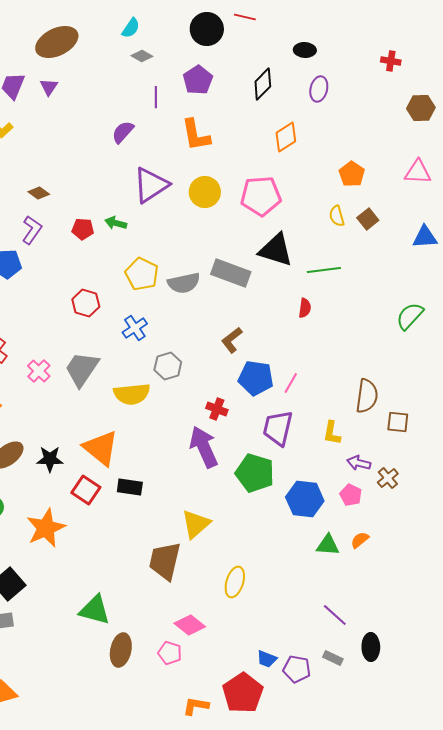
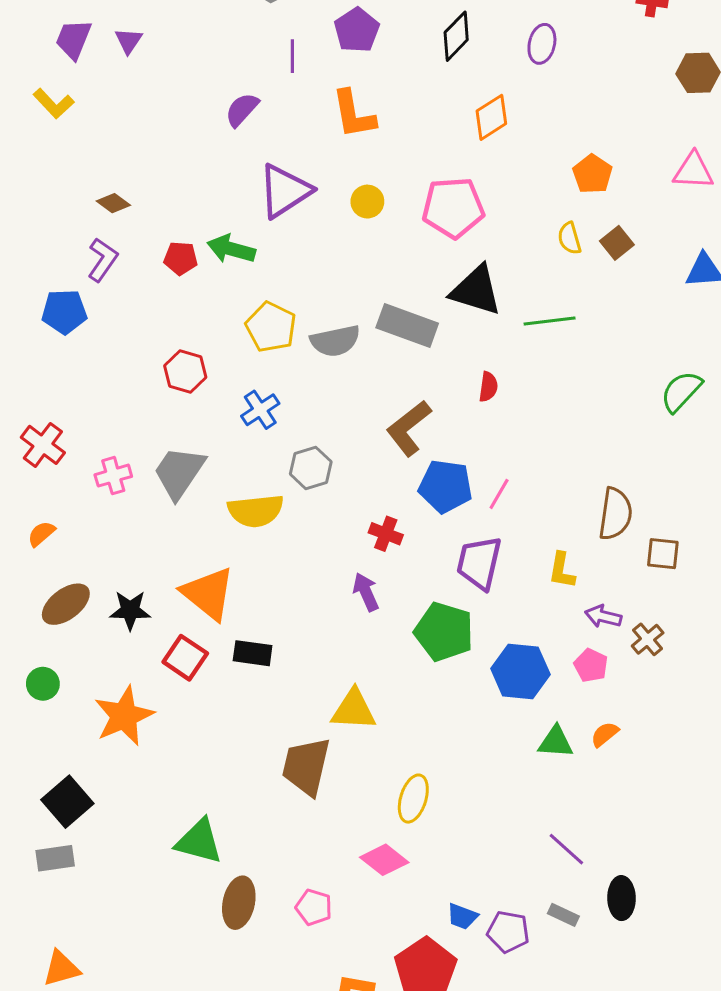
yellow circle: (205, 192) -> (367, 202), size x0.7
green arrow: (116, 223) -> (231, 249), size x1.4
red semicircle: (305, 308) -> (488, 387), moved
brown L-shape: (232, 340) -> (409, 428), size x1.4
pink cross: (39, 371) -> (113, 476), turned 30
purple arrow: (204, 447) -> (366, 592), size x0.6
yellow triangle: (196, 524) -> (354, 710), turned 44
pink diamond: (190, 625) -> (384, 860), moved

